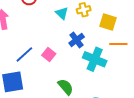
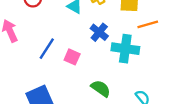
blue line: (24, 54) -> (47, 49), moved

